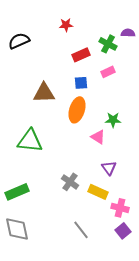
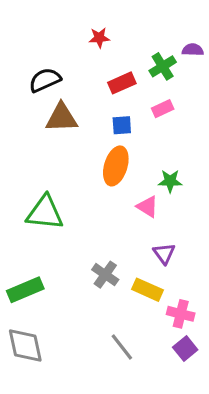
black semicircle: (19, 41) -> (45, 80), moved
green cross: (108, 44) -> (163, 66), turned 30
brown triangle: (44, 93) -> (62, 118), moved

